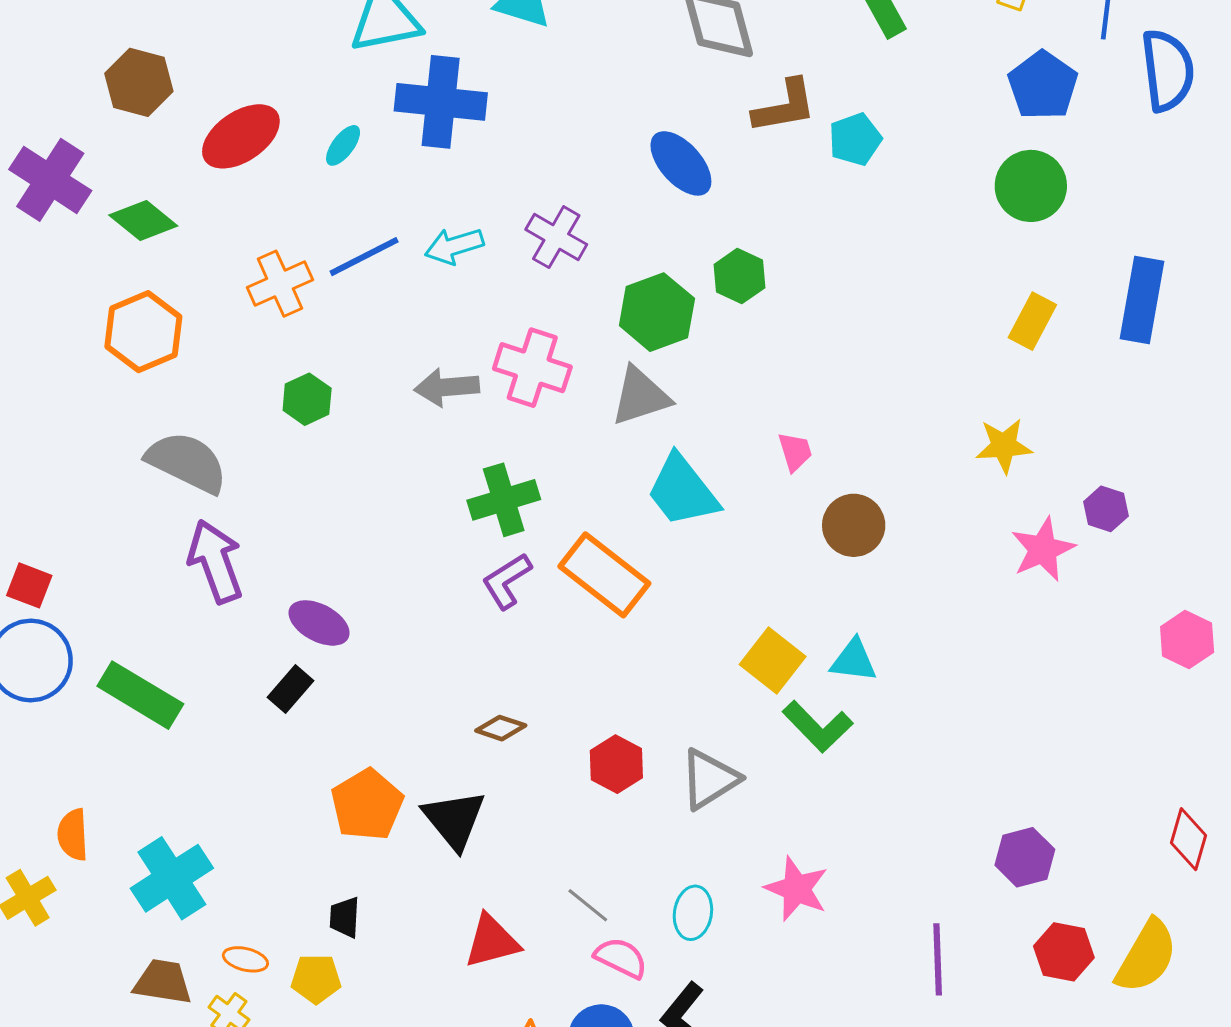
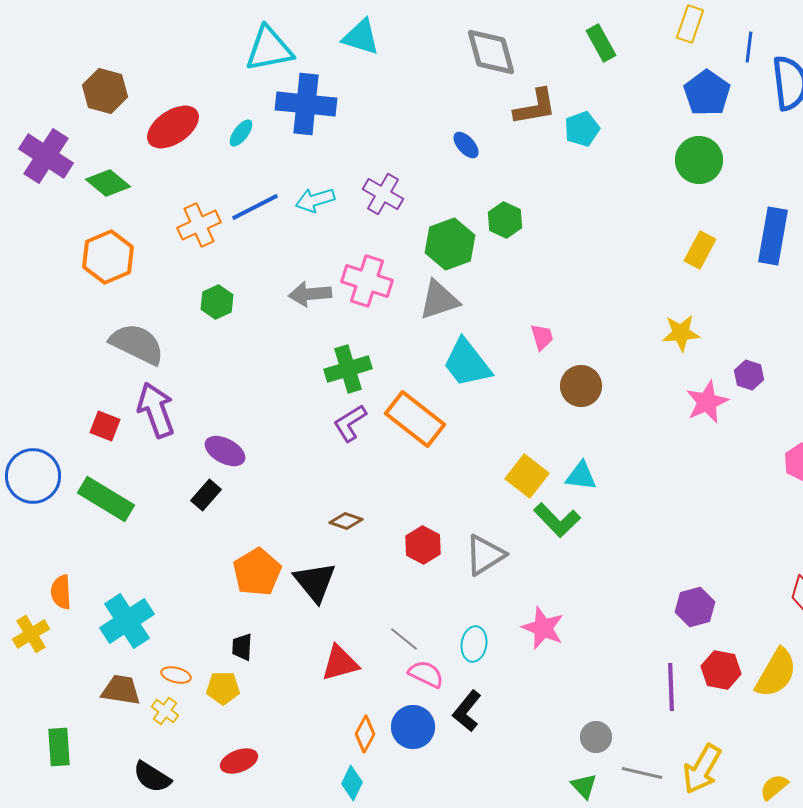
blue ellipse: (681, 163) -> (466, 145), size x0.6
red square: (29, 585) -> (105, 426), moved
purple line: (938, 959) -> (671, 687), moved

